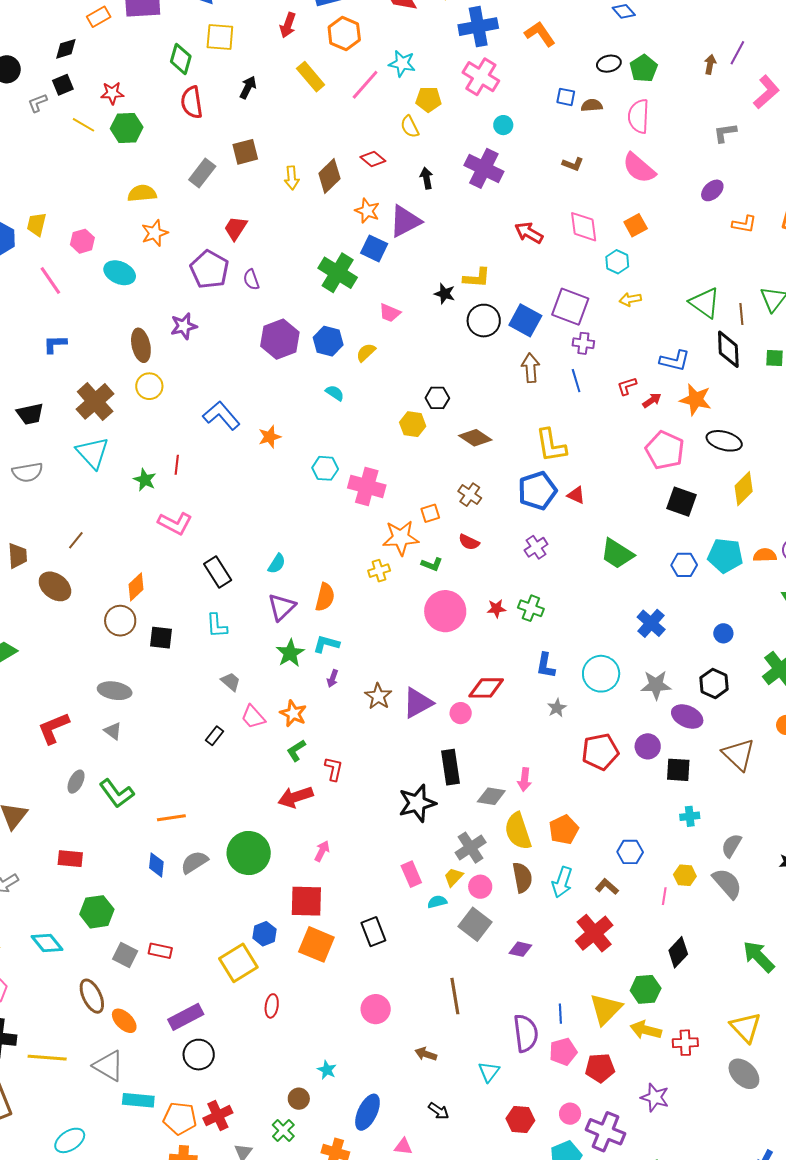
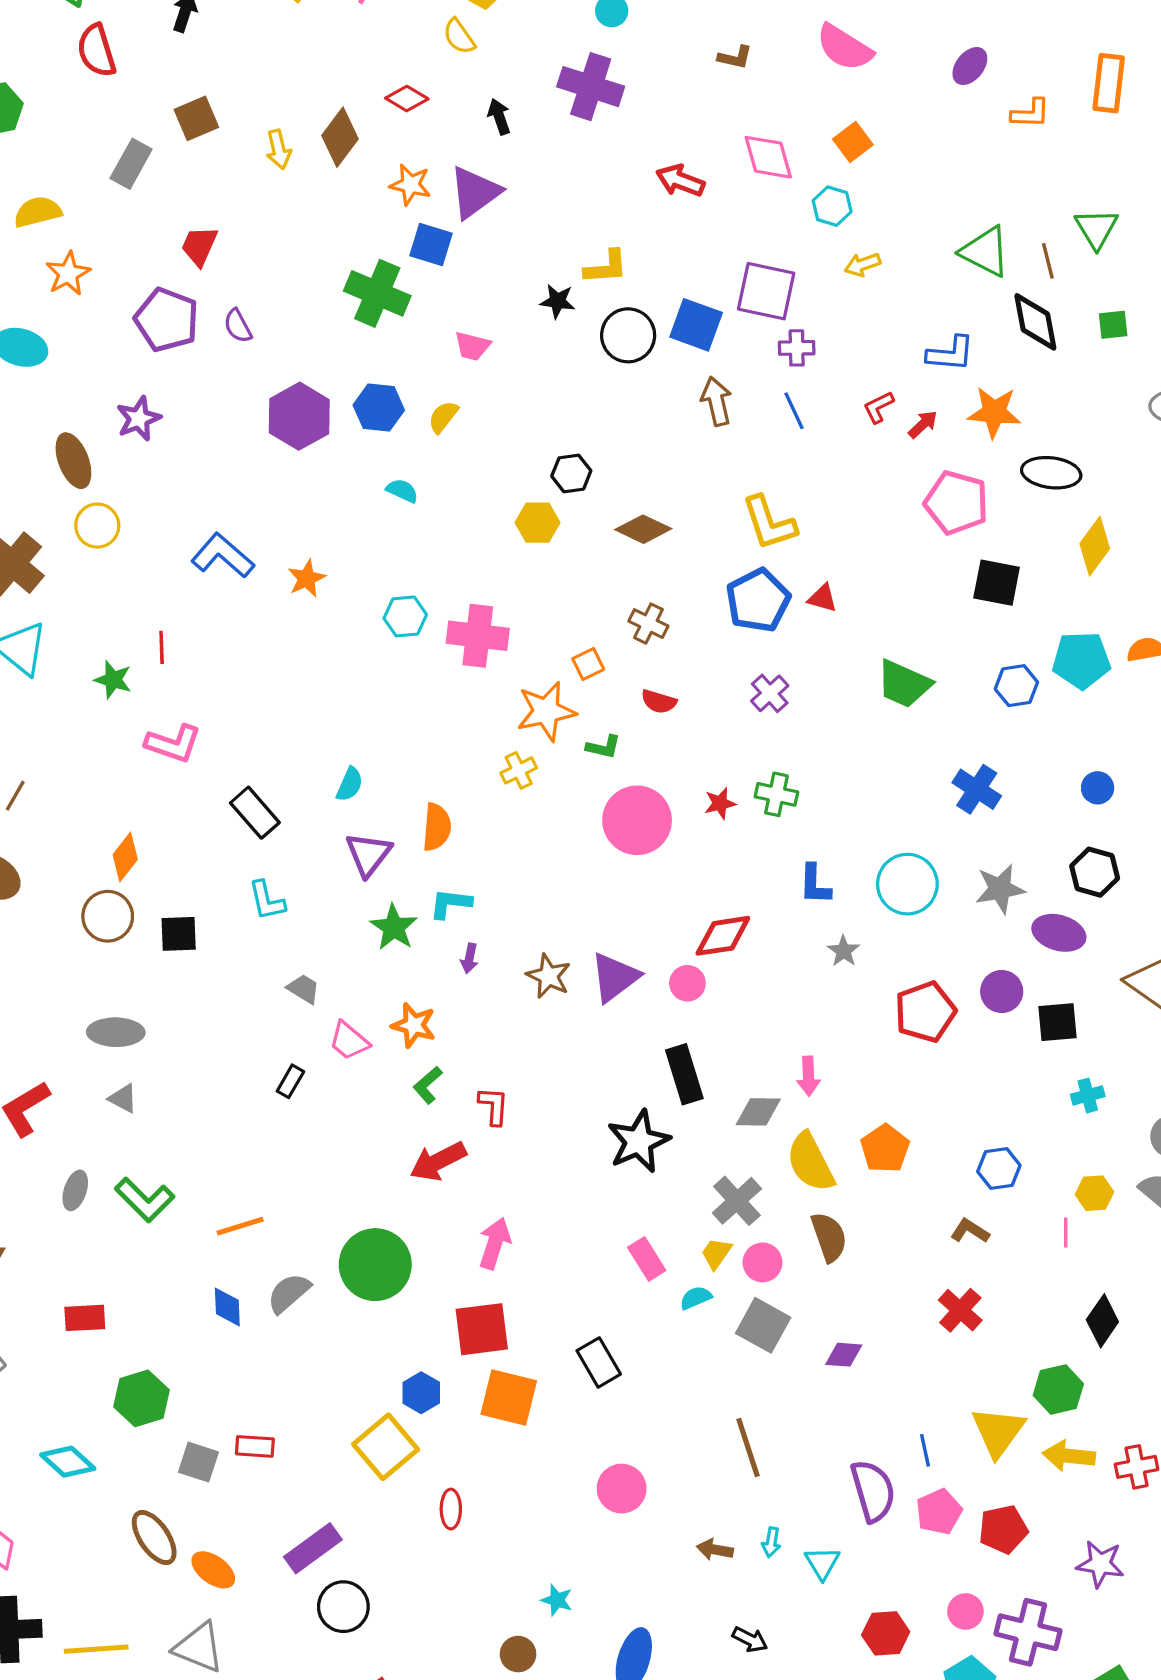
pink arrow: (322, 851) -> (495, 1243), size x1.4
cyan arrow: (562, 882) -> (771, 1542), moved, size x0.6
red cross: (594, 933) -> (960, 1310), size x0.7

